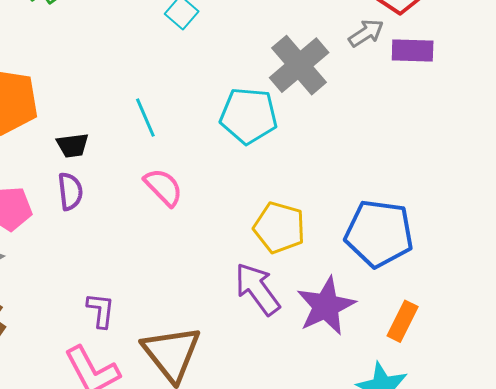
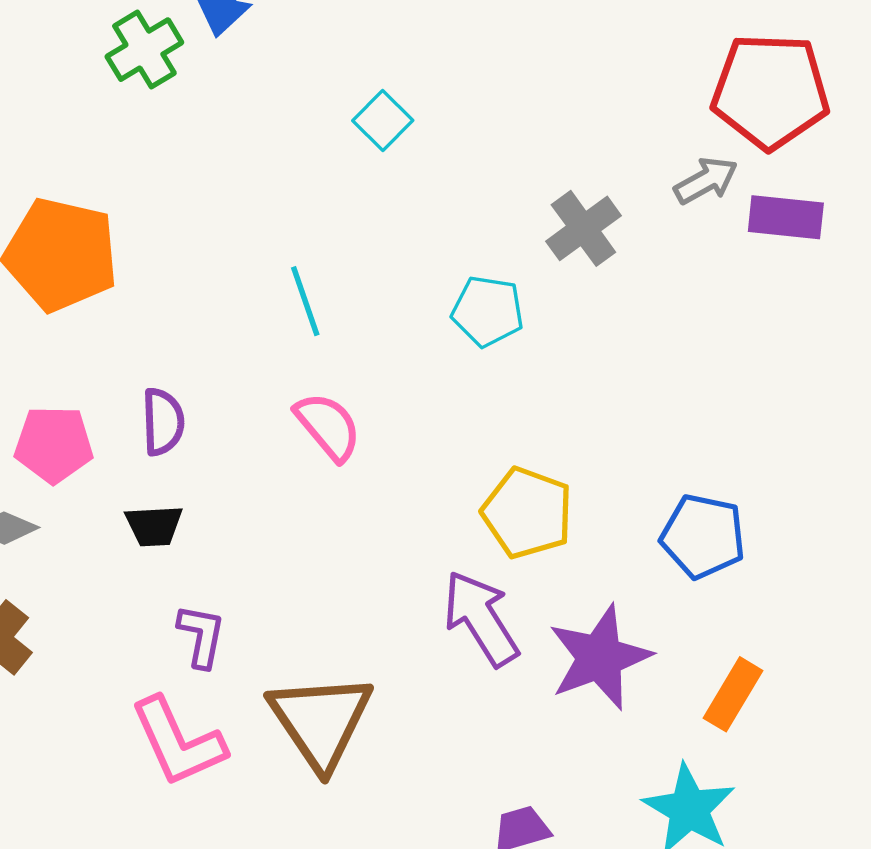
gray cross: (299, 65) -> (583, 228), size x0.7
cyan pentagon: (249, 116) -> (488, 311), size x0.7
black trapezoid: (73, 145) -> (154, 526), moved
blue pentagon: (379, 234) -> (703, 536), size x0.7

